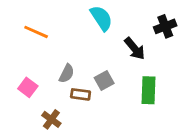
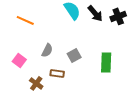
black arrow: (135, 49) -> (95, 13), moved
brown rectangle: (81, 94) -> (57, 73), moved

